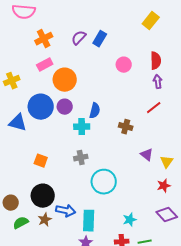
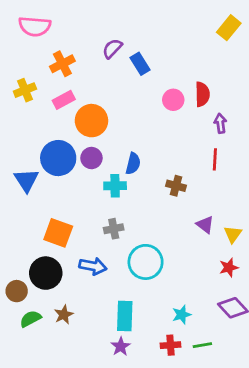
yellow rectangle: (151, 21) -> (229, 28), moved
purple semicircle: (79, 38) -> (112, 49), moved
blue rectangle: (100, 39) -> (140, 64), turned -63
red semicircle: (156, 61) -> (202, 94), moved
yellow cross: (12, 81) -> (25, 90), moved
red line: (154, 108) -> (215, 159), turned -49
blue triangle: (18, 123) -> (26, 180), turned 42
orange square: (41, 161) -> (58, 233), size x1.5
black circle: (43, 196) -> (46, 273), moved
blue arrow: (66, 211) -> (93, 266), moved

